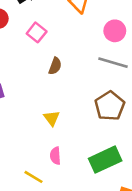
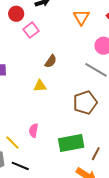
pink square: (37, 32) -> (31, 30), moved
yellow triangle: (52, 118) -> (40, 86), moved, turned 48

